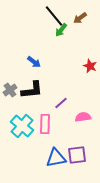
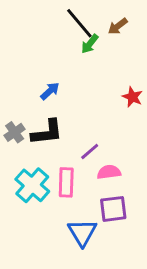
blue arrow: (34, 62) -> (50, 91), turned -80
pink semicircle: (83, 117) -> (109, 172), moved
purple square: (77, 155) -> (113, 209), moved
blue triangle: (56, 158) -> (82, 232), turned -50

